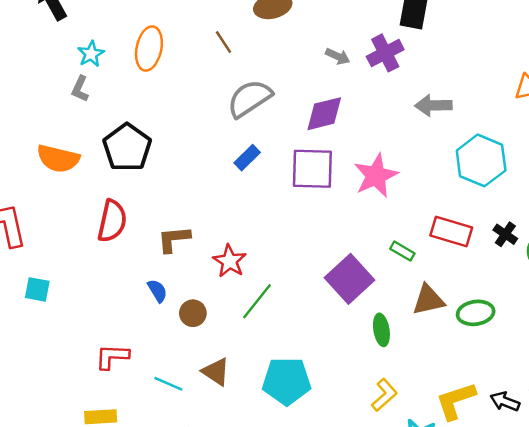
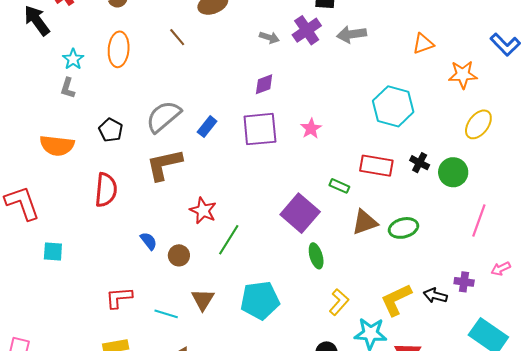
gray semicircle: (249, 98) -> (163, 117), moved
gray arrow: (433, 105) -> (352, 34), moved
purple diamond: (324, 114) -> (264, 84), size x0.7
black pentagon: (127, 147) -> (111, 130), size x0.6
pink star: (376, 176) -> (311, 129), size x0.6
brown L-shape: (174, 239) -> (164, 165), moved, size x1.4
green ellipse: (381, 330) -> (316, 256), moved
brown triangle: (216, 372) -> (203, 300), turned 35

